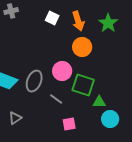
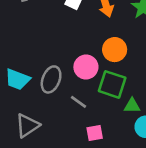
orange circle: (82, 47) -> (115, 50), moved
gray triangle: (15, 118) -> (27, 126), size x1.5

